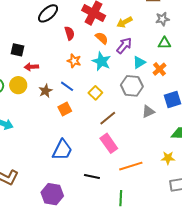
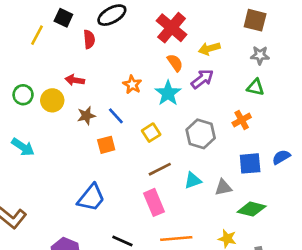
red semicircle: (70, 33) -> (89, 39), moved
black square: (18, 50) -> (63, 18), moved
cyan triangle: (139, 62) -> (193, 180), moved
gray triangle: (148, 112) -> (223, 187), moved

